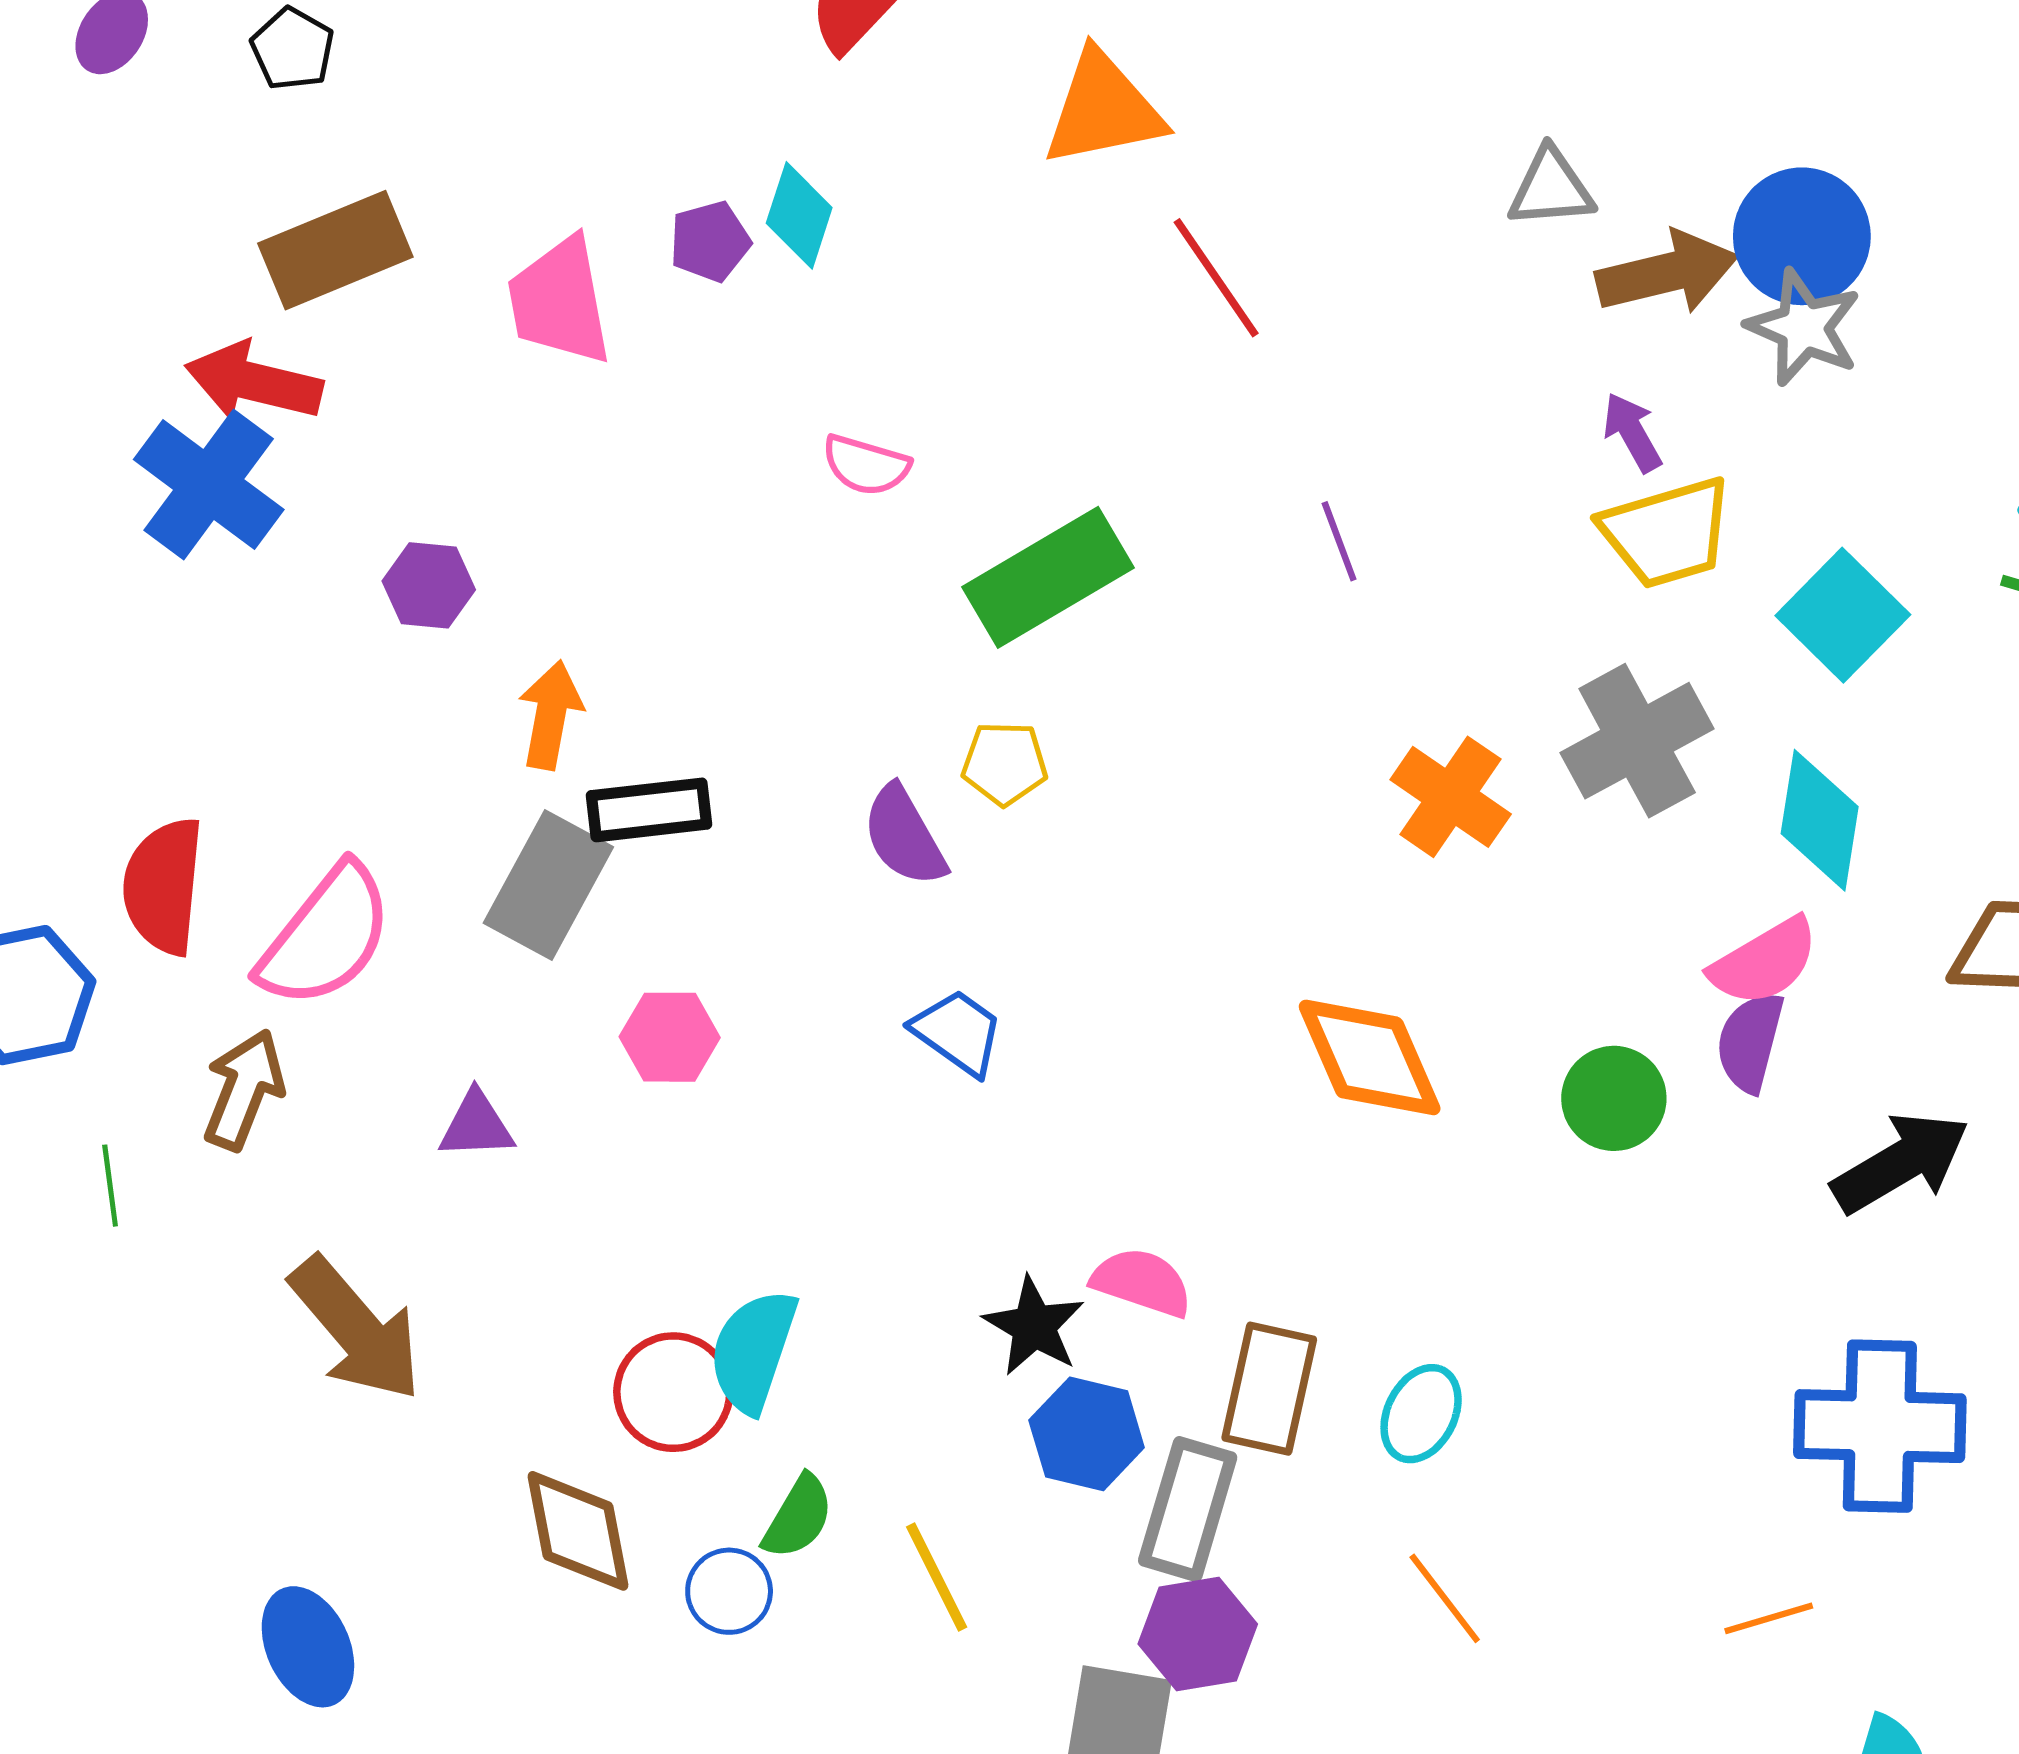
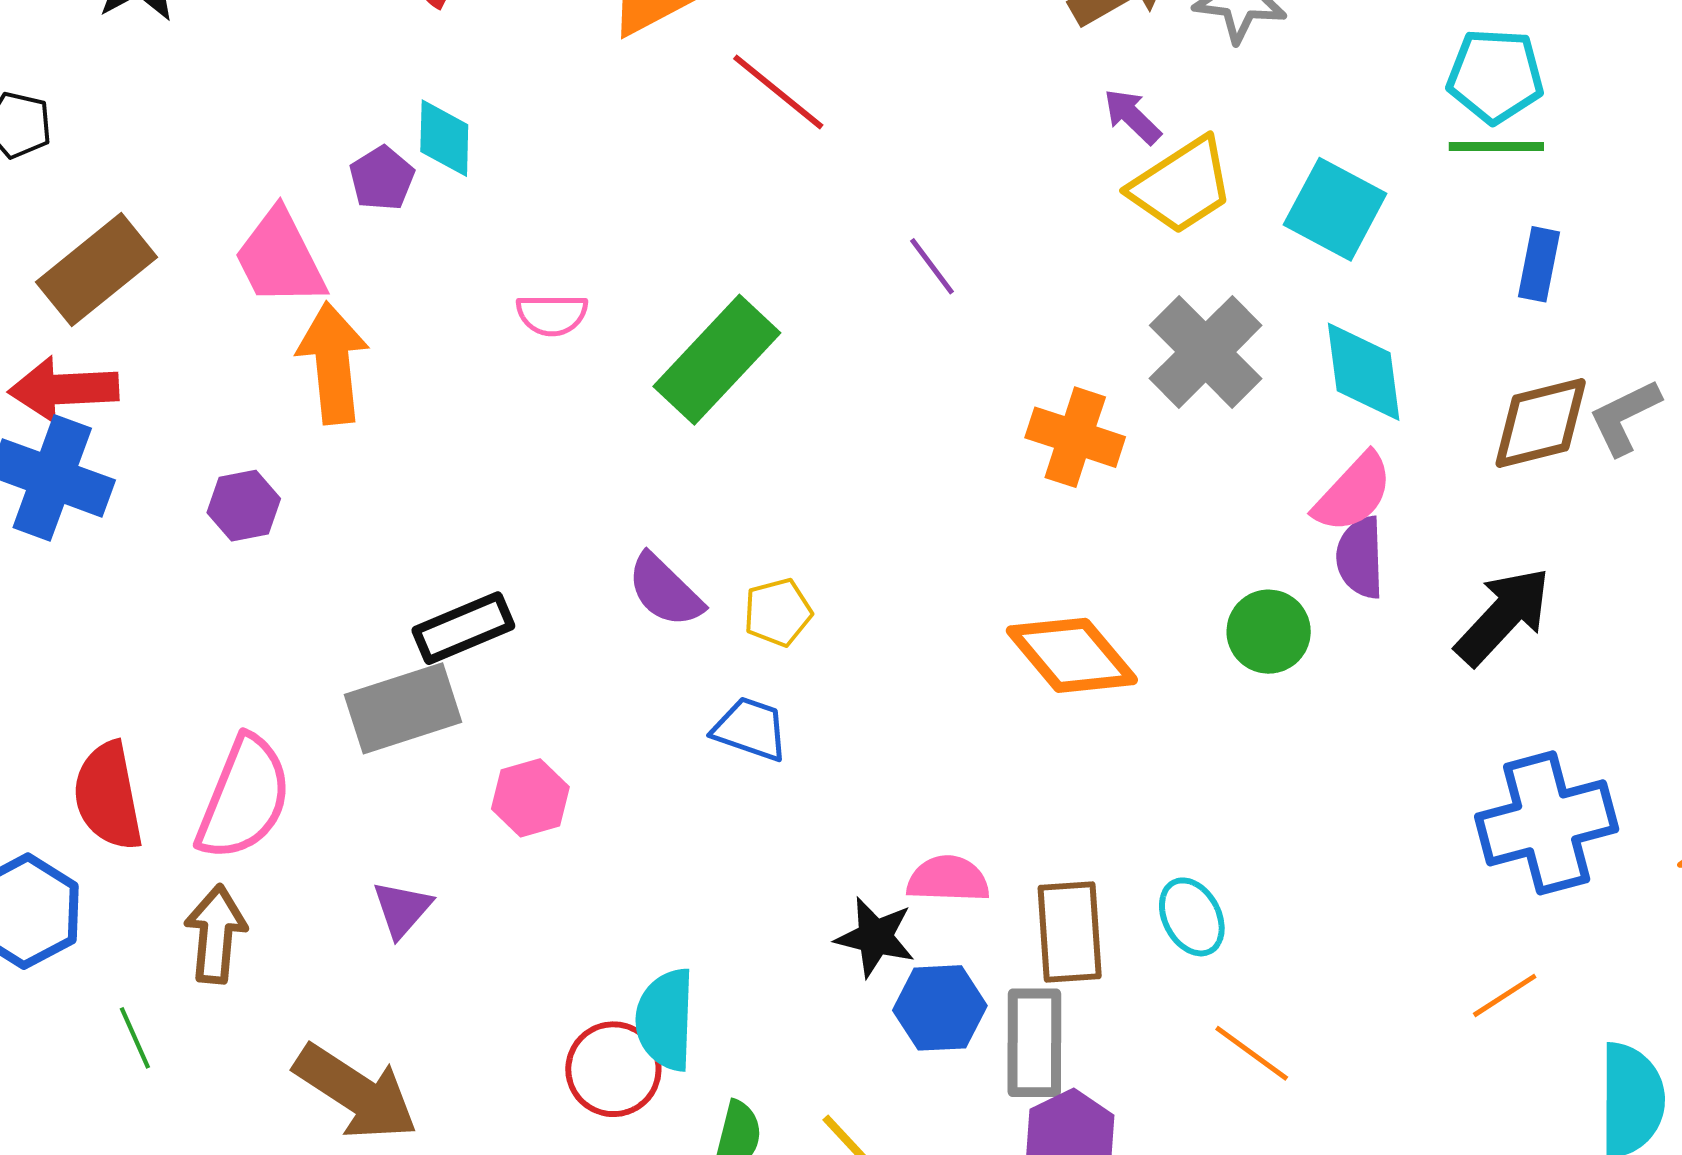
orange arrow: (550, 715) -> (333, 363), moved, size x1.4
yellow pentagon: (1005, 763) -> (778, 612), moved
gray rectangle: (548, 885) -> (403, 708), turned 60
purple triangle: (476, 1125) -> (402, 909), turned -30
cyan ellipse: (1421, 1414) -> (1192, 917), turned -38

